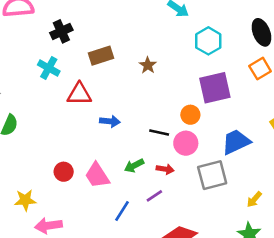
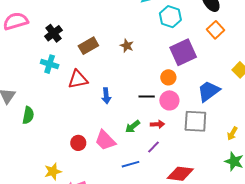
blue arrow: (110, 121) -> (106, 96), turned 91
gray square: (212, 175) -> (195, 121), turned 30
blue line: (122, 211) -> (131, 164), turned 54

